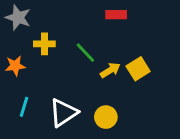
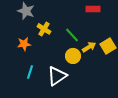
yellow cross: (44, 44) -> (44, 29), turned 32
yellow circle: (106, 117) -> (73, 56), moved

